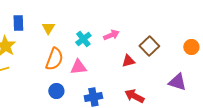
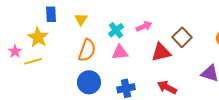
red triangle: (128, 61) -> (161, 52), size x1.5
pink triangle: (78, 67) -> (120, 52), moved
blue circle: (56, 91) -> (89, 82), size x1.5

